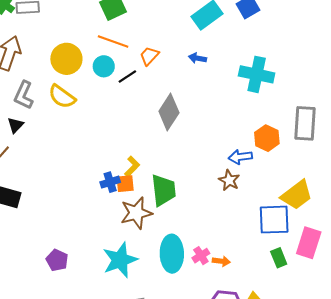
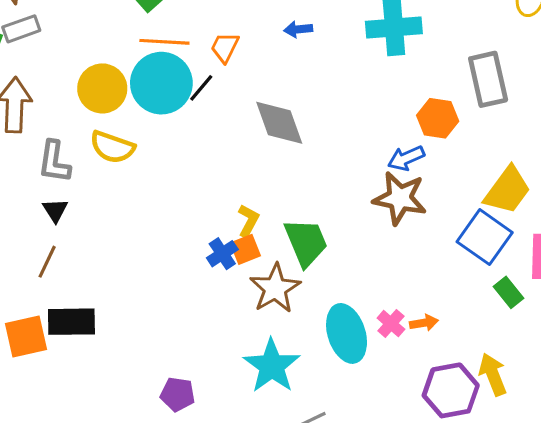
cyan circle: (104, 66) -> (161, 83), size x1.8
gray diamond: (169, 112) -> (279, 123), turned -36
brown star: (229, 180) -> (400, 198), size x1.6
blue square: (274, 220) -> (485, 237), turned -36

